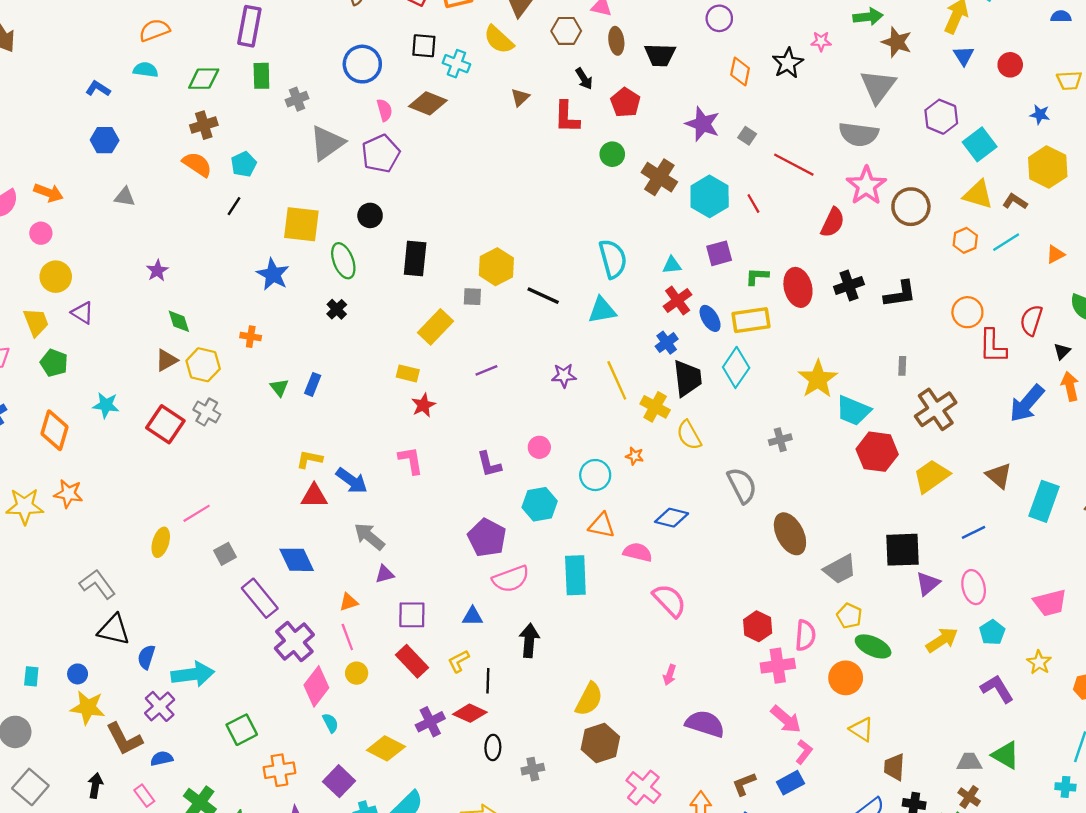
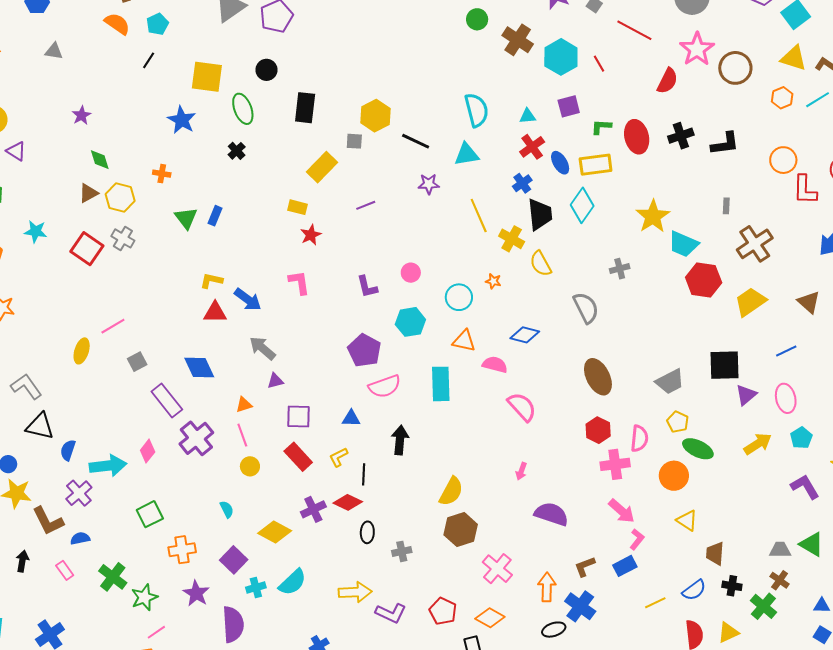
purple star: (564, 376) -> (429, 184), moved
green triangle: (279, 388) -> (186, 218), size x1.4
brown ellipse: (790, 534) -> (598, 377), moved
pink diamond: (316, 686) -> (148, 451), moved, size x0.7

